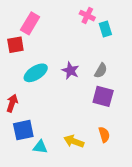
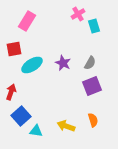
pink cross: (87, 16) -> (78, 14), turned 32
red square: (15, 45) -> (14, 49), moved
purple square: (103, 96) -> (92, 86), turned -36
blue square: (23, 130) -> (21, 116), turned -30

